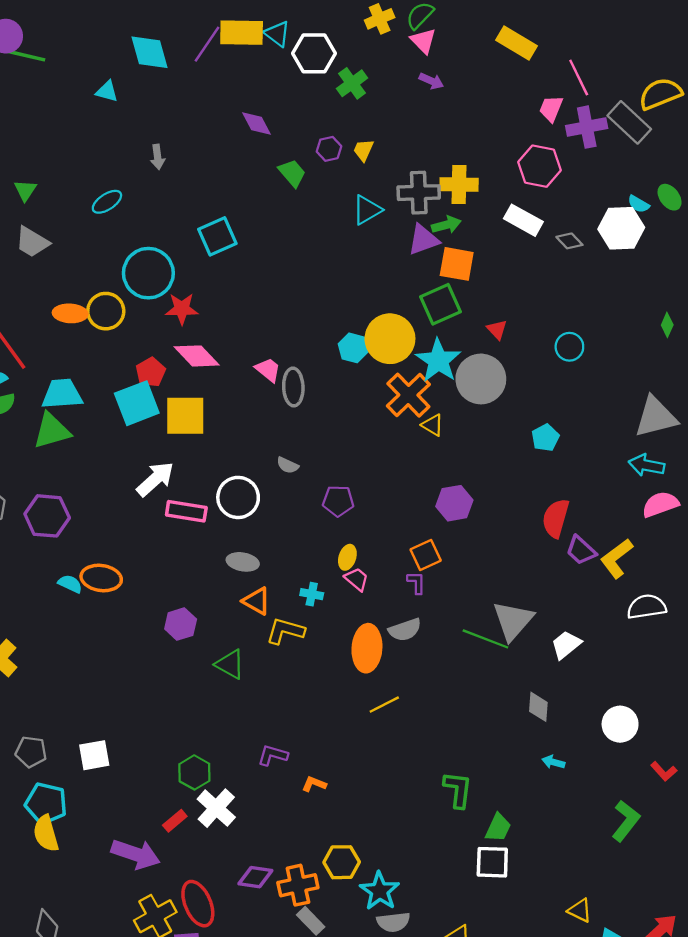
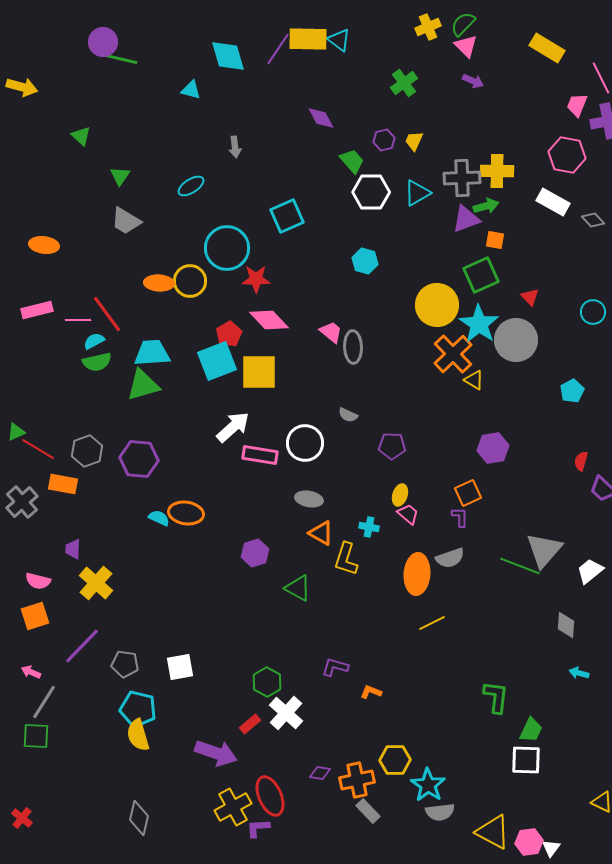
white hexagon: (314, 53) -> (371, 192), moved
orange square: (457, 264) -> (495, 240), size x0.6
cyan hexagon: (353, 348) -> (365, 261), moved
red semicircle: (556, 518) -> (581, 461), size x0.6
yellow L-shape: (285, 631) -> (346, 559), turned -88
purple diamond: (255, 877) -> (320, 773), size x0.7

